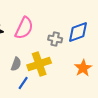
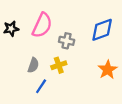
gray cross: (55, 39) -> (67, 41), moved
yellow cross: (39, 64) -> (59, 65), size x0.6

